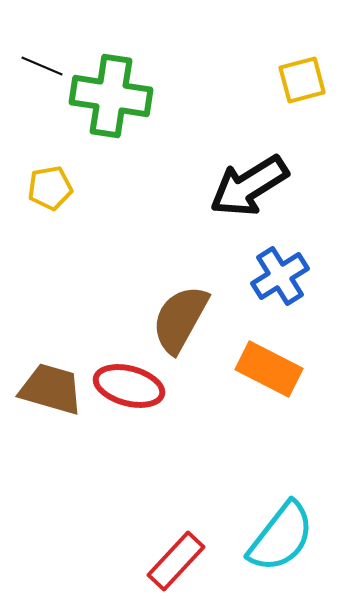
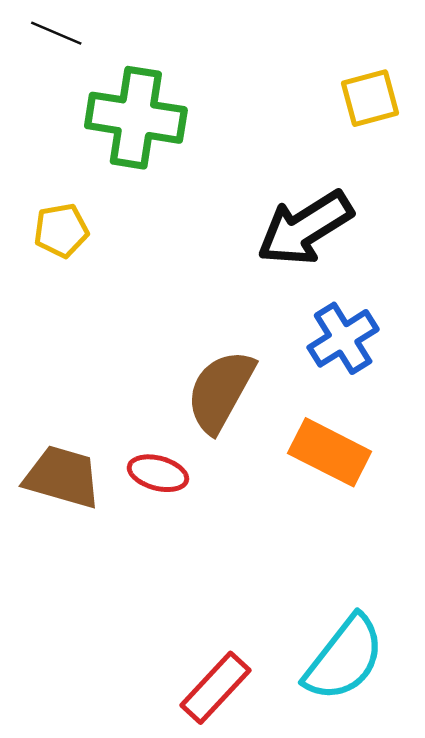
black line: (42, 66) -> (56, 33), moved
red ellipse: (129, 386) -> (158, 473), size x0.7

